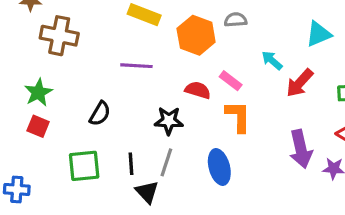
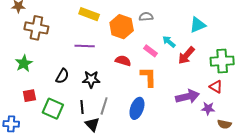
pink rectangle: (231, 81) -> (150, 51), moved
black star: (169, 121) -> (91, 79), moved
red square: (38, 126) -> (29, 96), moved, turned -32
purple arrow: (301, 149) -> (188, 97), turned -90
green square: (84, 166) -> (53, 109), turned 30
blue ellipse: (219, 167) -> (137, 108), turned 35

